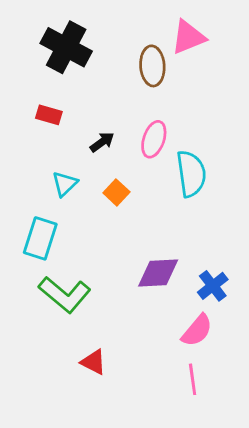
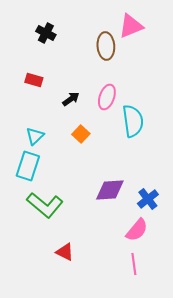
black cross: (66, 47) -> (46, 33), size x0.6
cyan triangle: (65, 184) -> (35, 136), moved

